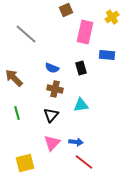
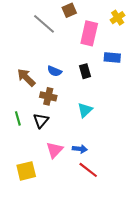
gray line: (26, 34) -> (44, 24), moved
brown arrow: (14, 78) -> (26, 77), moved
brown cross: (55, 89) -> (48, 96), moved
cyan triangle: (81, 105) -> (85, 110), turned -35
black triangle: (51, 115) -> (41, 121), moved

